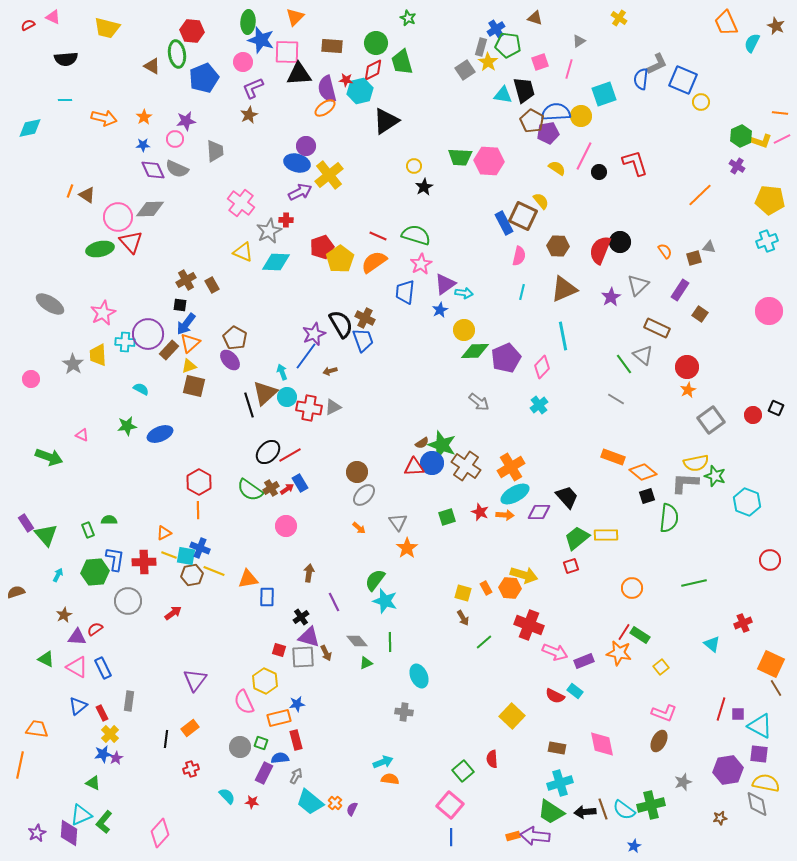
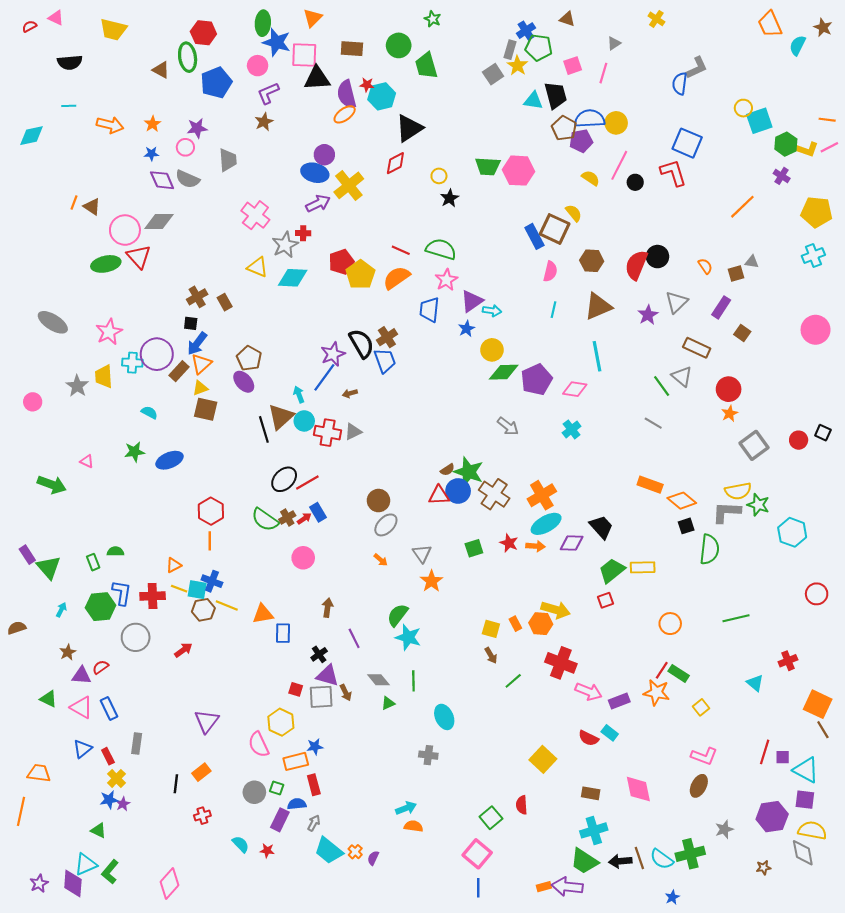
red diamond: (373, 70) -> (395, 163), moved
blue square: (683, 80) -> (687, 143), moved
cyan square: (604, 94) -> (759, 121), moved
brown cross: (365, 318) -> (387, 337), turned 30
pink diamond: (542, 367) -> (575, 389), turned 55

